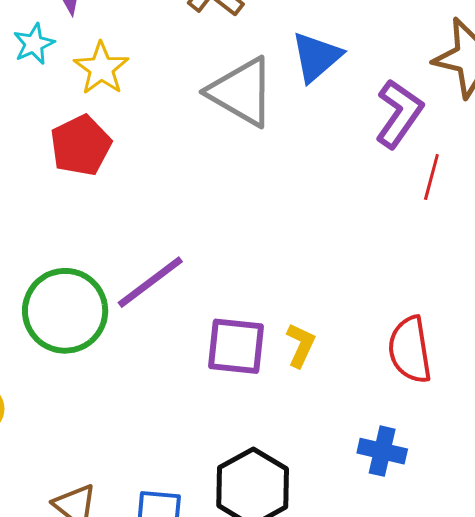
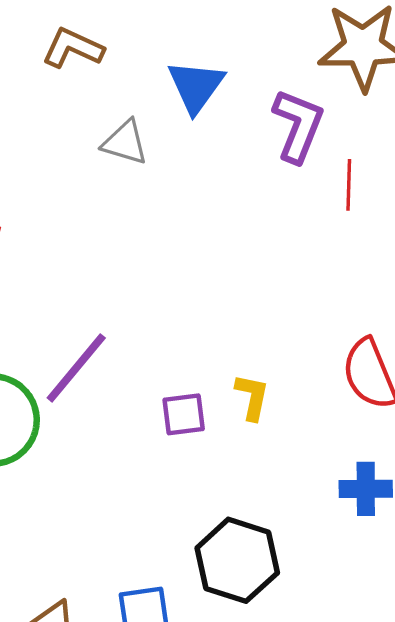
gray triangle: (241, 92) -> (125, 142), size x0.6
purple square: (236, 346) -> (184, 414), size x0.7

